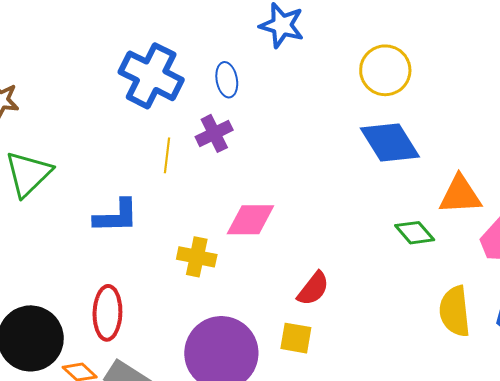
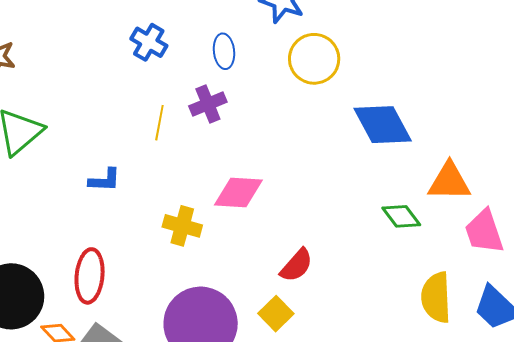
yellow circle: (385, 70) -> (314, 59), moved
blue cross: (151, 76) -> (149, 42), size x0.6
blue L-shape: (116, 216) -> (105, 180), size x0.7
yellow square: (296, 338) -> (276, 314), turned 32

